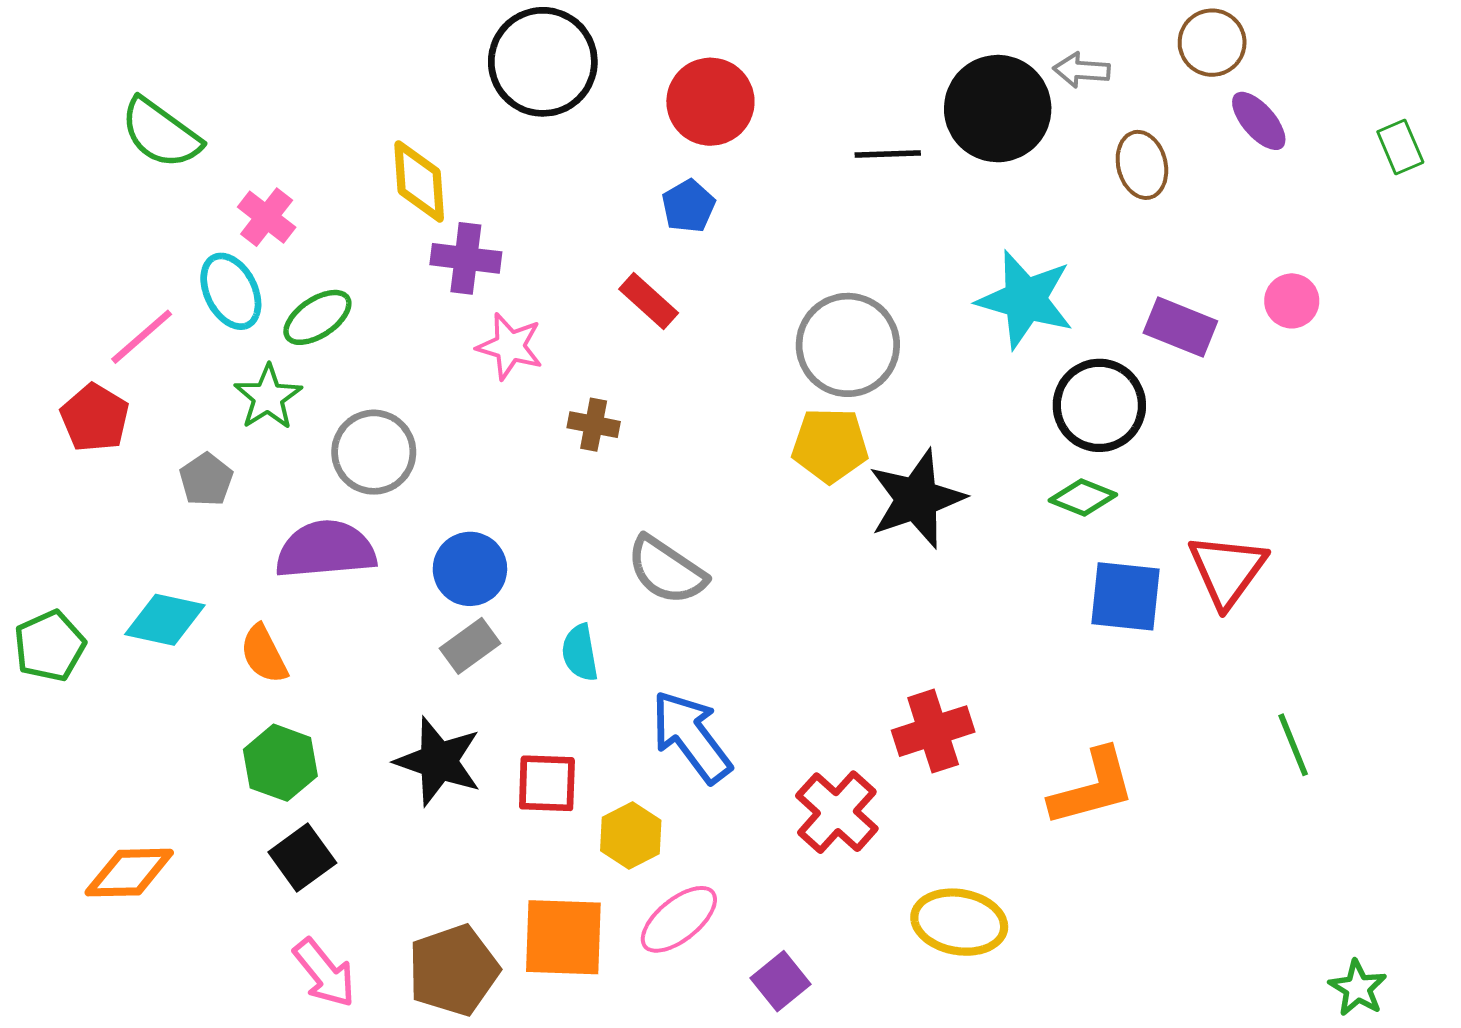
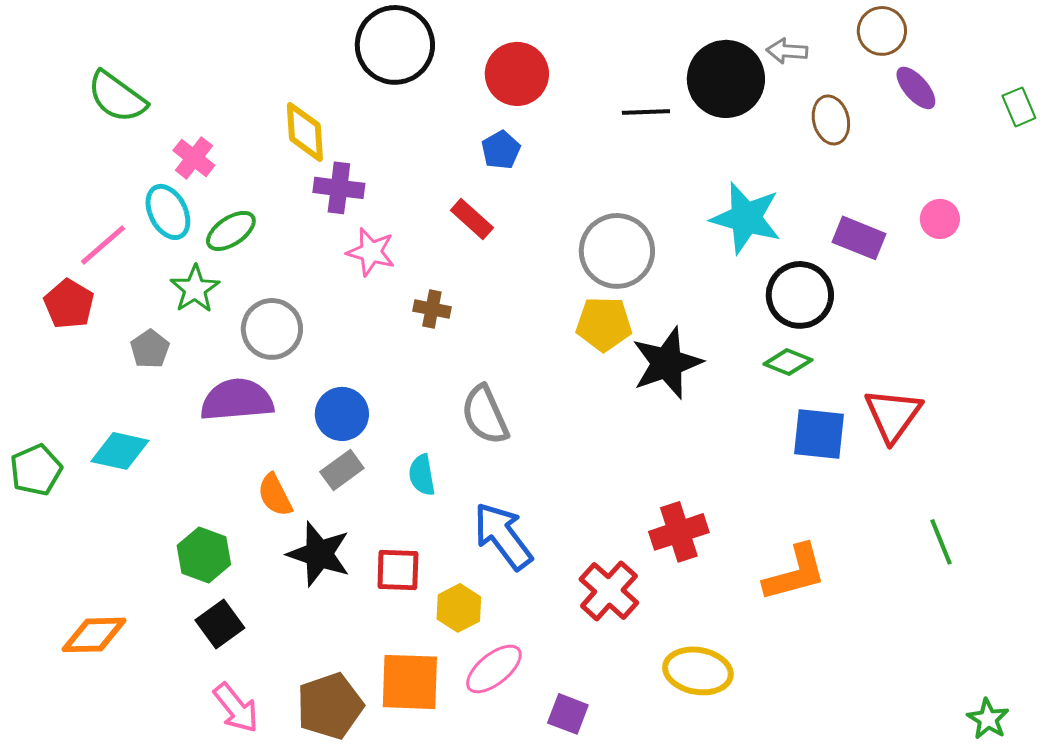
gray semicircle: (666, 570) -> (485, 415), turned 32
orange semicircle: (264, 654) -> (275, 495), moved
purple square: (781, 981) -> (568, 714), turned -30

